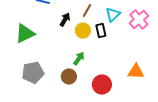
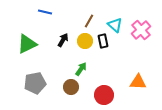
cyan triangle: (113, 14) -> (115, 25), turned -35
black arrow: (65, 20) -> (63, 40), moved

